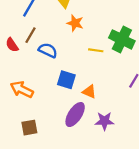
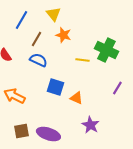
brown line: (30, 35) -> (36, 39), moved
purple ellipse: (75, 115) -> (48, 134), moved, turned 75
purple star: (104, 121) -> (90, 125), turned 30

